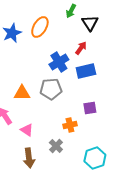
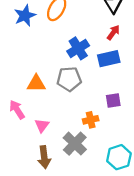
red arrow: (81, 48) -> (113, 33), moved
pink triangle: (27, 130) -> (42, 125), turned 32
gray cross: (56, 146) -> (75, 144), size x1.5

